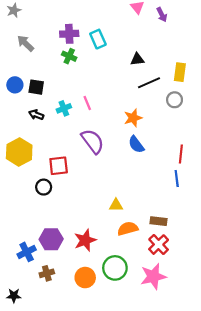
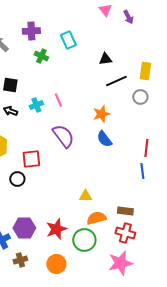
purple cross: (69, 34) -> (31, 31), moved
red cross: (159, 245) -> (125, 233), turned -30
green circle: (115, 268) -> (84, 240), moved

